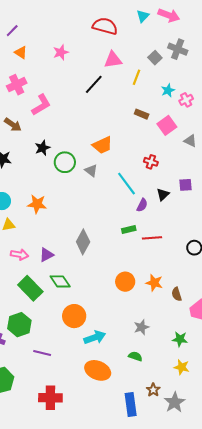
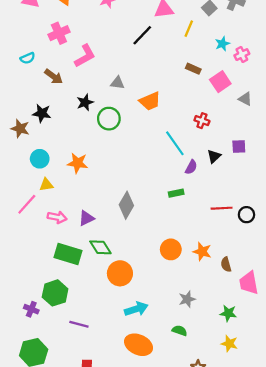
gray triangle: (91, 171) -> (117, 83), moved, turned -32
red line: (152, 238) -> (222, 208), moved
green rectangle: (30, 288) -> (68, 254), turned -30
orange circle: (74, 316) -> (120, 273), moved

